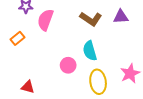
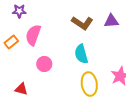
pink semicircle: (45, 20) -> (33, 35), moved
pink circle: (68, 65) -> (44, 64), moved

